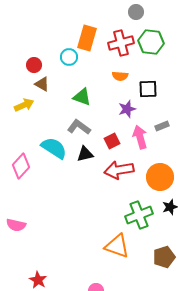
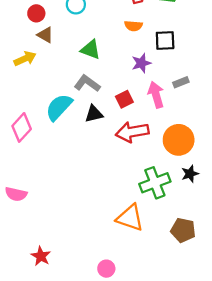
cyan semicircle: (54, 148) -> (59, 107), turned -80
brown pentagon: (164, 257) -> (183, 230), turned 30

